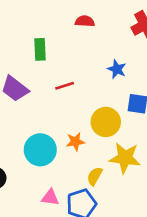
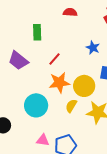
red line: (65, 86) -> (55, 59), turned -32
orange star: (75, 142) -> (59, 83), moved, size x1.5
yellow semicircle: (95, 176) -> (71, 106), moved

